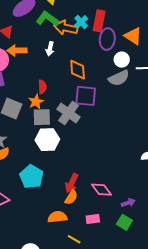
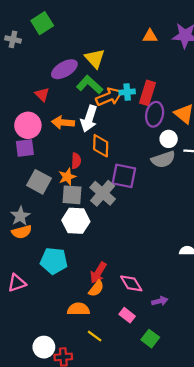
cyan cross: (81, 22) -> (127, 92), turned 32
orange arrow: (66, 28) -> (109, 97), turned 140
white arrow: (50, 49) -> (89, 119), size x1.6
orange arrow: (17, 51) -> (63, 122), moved
orange diamond: (78, 70) -> (101, 146), moved
cyan pentagon: (32, 177) -> (54, 261), turned -30
pink rectangle: (93, 219) -> (127, 315), moved, turned 40
green square: (124, 222) -> (150, 339), moved

